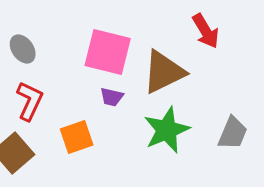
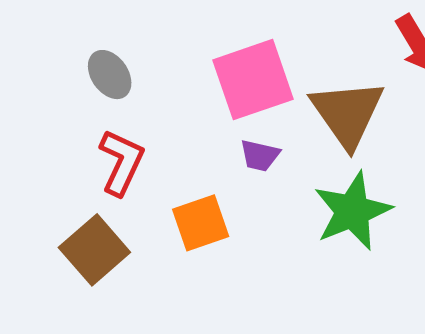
pink square: (108, 52) -> (253, 80), turned -33
brown triangle: (164, 72) -> (347, 113), turned -39

